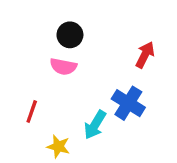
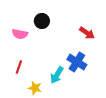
red arrow: (145, 55) -> (87, 33), turned 98
pink semicircle: (63, 67) -> (20, 34), moved

